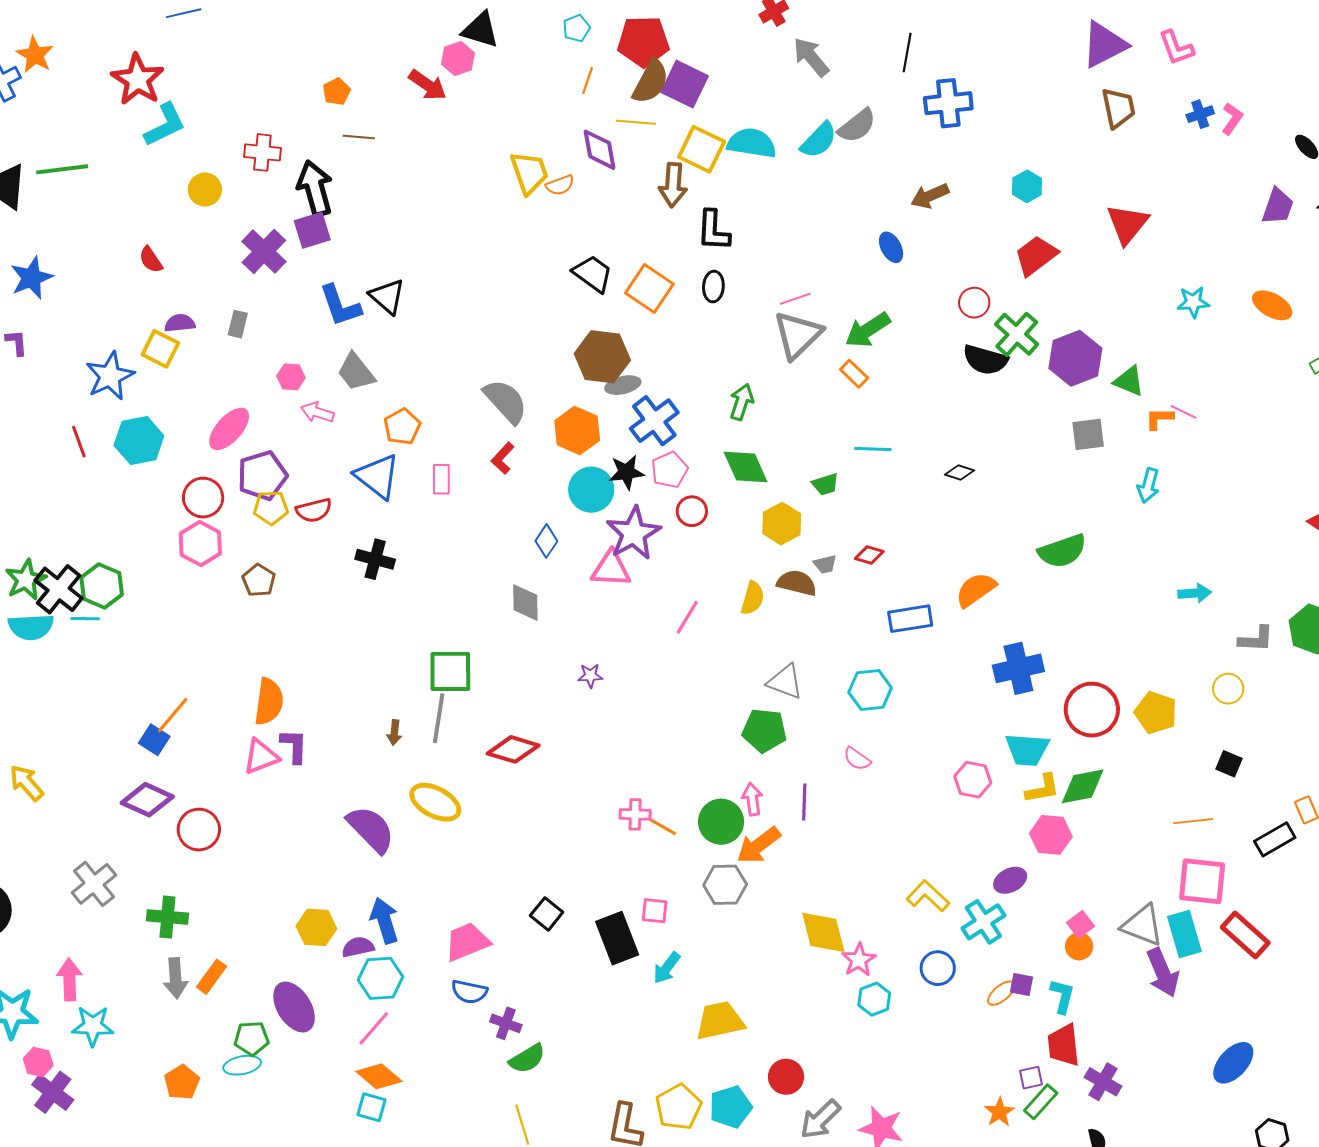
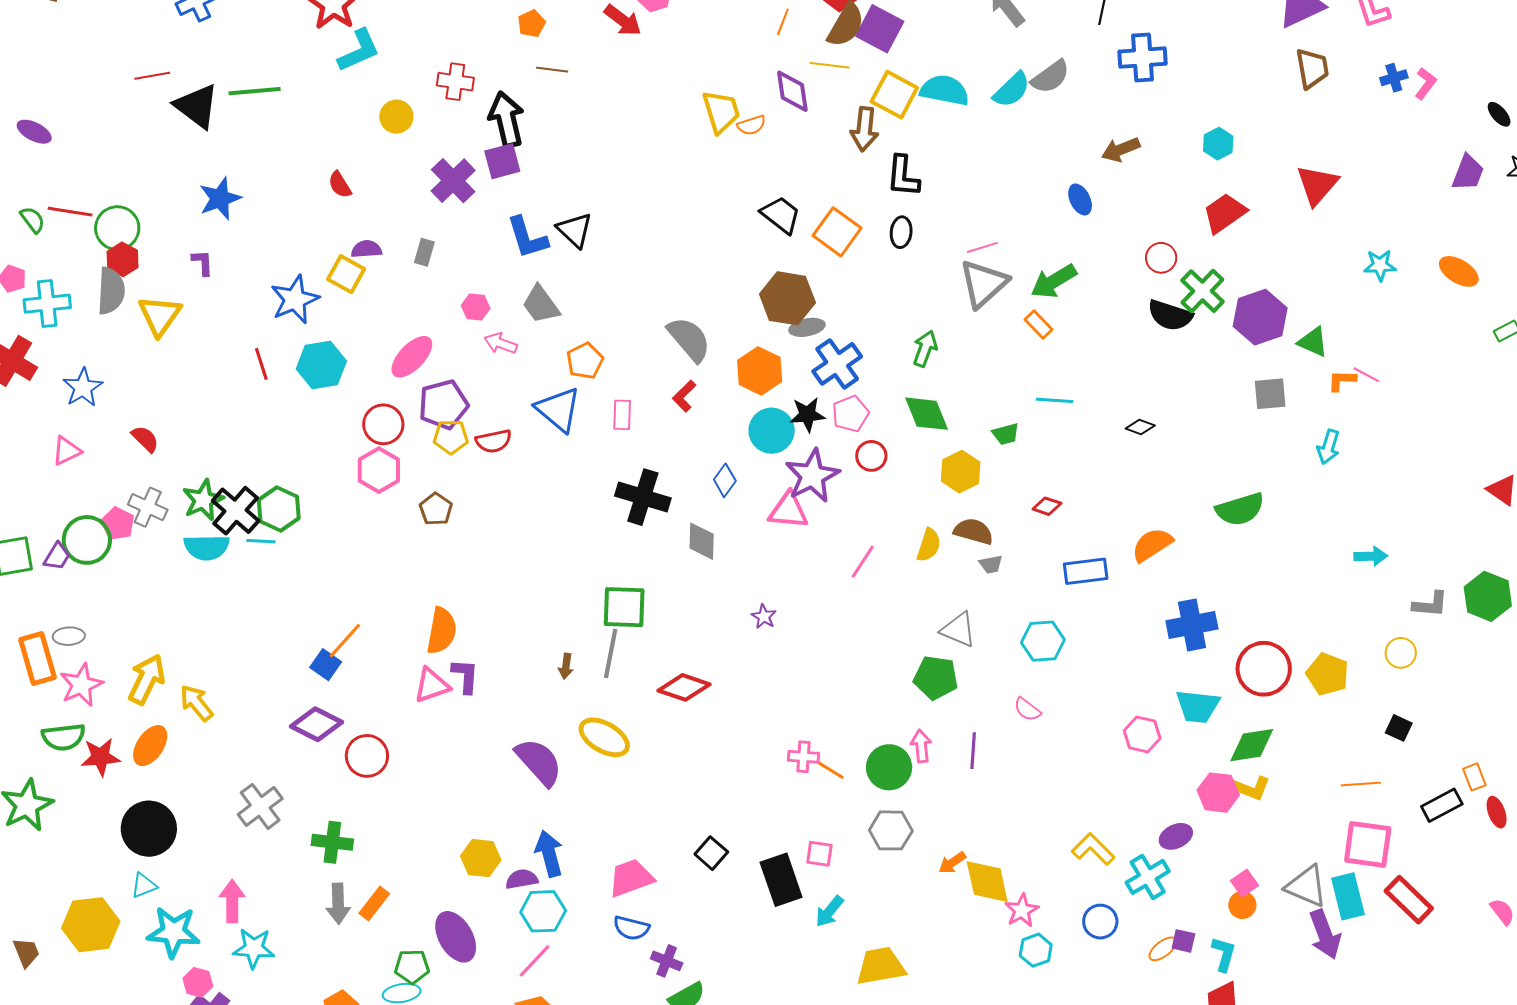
black cross: (375, 559) -> (643, 497), moved, size x1.4
gray trapezoid: (825, 564) -> (991, 564), moved
purple star: (590, 676) -> (764, 617), turned 30
yellow L-shape: (1043, 789) -> (1251, 788), moved, turned 30
orange arrow: (759, 845) -> (952, 863), moved, size x0.6

